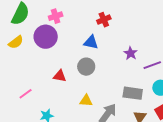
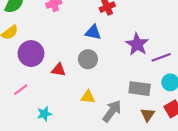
purple circle: (46, 37) -> (31, 54), moved
purple star: (131, 53) -> (137, 44), size x1.5

